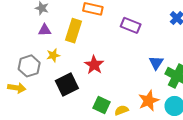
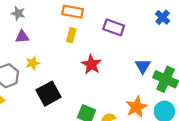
yellow rectangle: (74, 31) -> (71, 35), moved, size x0.6
red star: (94, 65) -> (91, 64), moved

